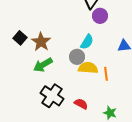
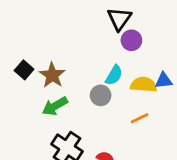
yellow semicircle: (88, 68) -> (144, 85), moved
orange line: (106, 74) -> (140, 118), turned 72

